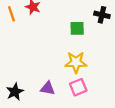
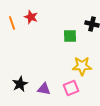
yellow star: (76, 62) -> (82, 66), moved
black star: (15, 92) -> (20, 84), moved

